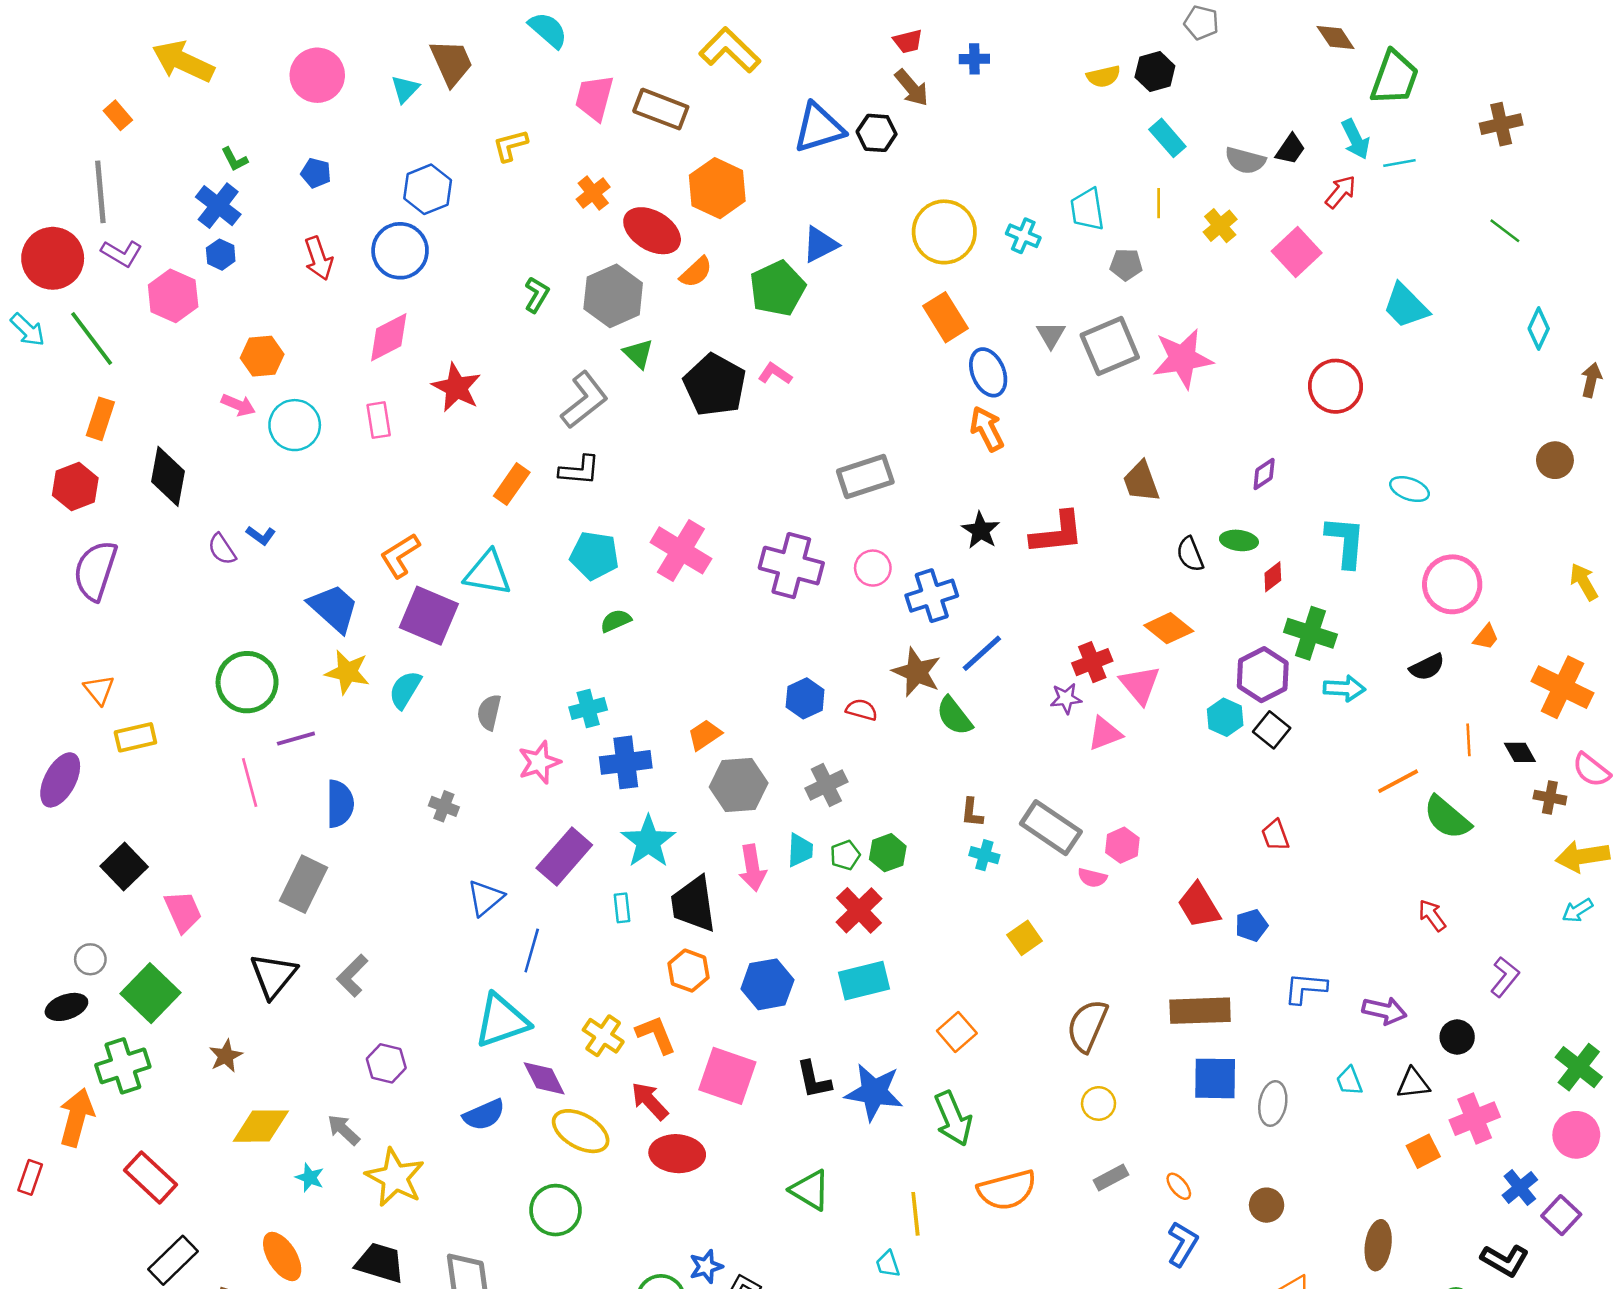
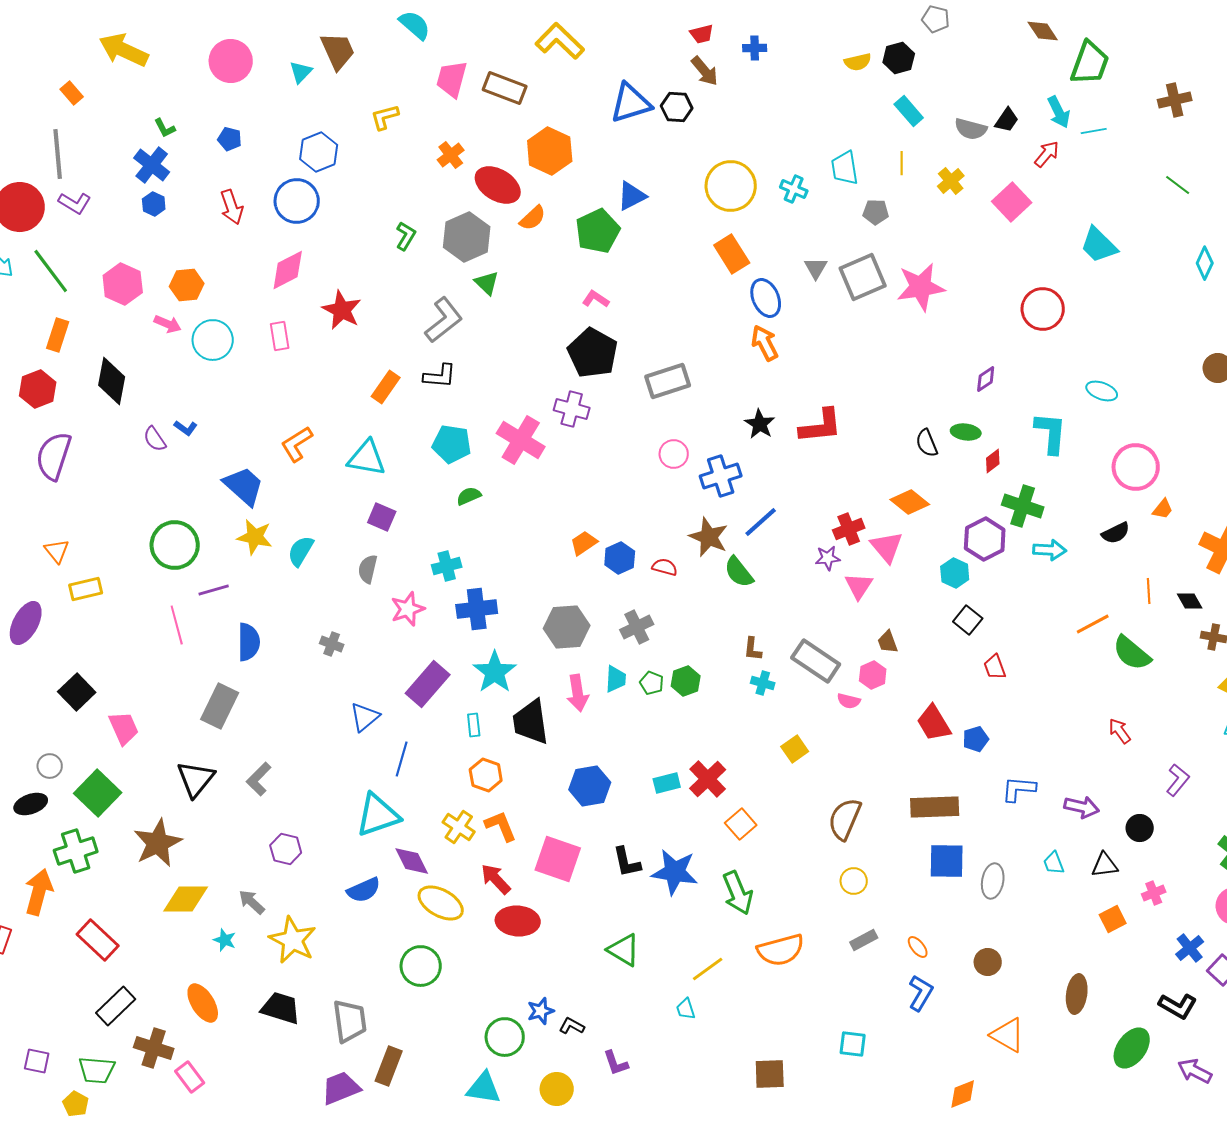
pink hexagon: (173, 296) -> (123, 284), moved
black pentagon: (715, 385) -> (593, 353), moved
brown trapezoid: (1141, 482) -> (888, 642), moved, size x0.7
purple cross: (791, 566) -> (572, 409), moved, size x0.7
purple square: (429, 616) -> (382, 517), moved, size x0.6
black square: (1272, 730) -> (968, 620), moved
pink triangle: (1105, 734) -> (859, 586), turned -36
orange trapezoid: (705, 735) -> (584, 543), moved
green pentagon: (845, 855) -> (652, 683), turned -30
red cross: (859, 910) -> (708, 779), moved
orange hexagon: (688, 971) -> (486, 775), moved
cyan rectangle: (864, 981) -> (667, 783), size x0.7
brown star: (226, 1056) -> (158, 843), size x1.8
pink cross: (1475, 1119) -> (1154, 893), size x0.6
yellow line: (915, 1214) -> (708, 969), turned 60

